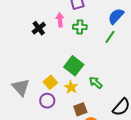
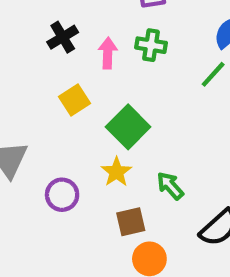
pink arrow: (60, 20) -> (108, 53), moved
yellow square: (50, 82) -> (75, 100), moved
green arrow: (96, 83) -> (170, 186), moved

